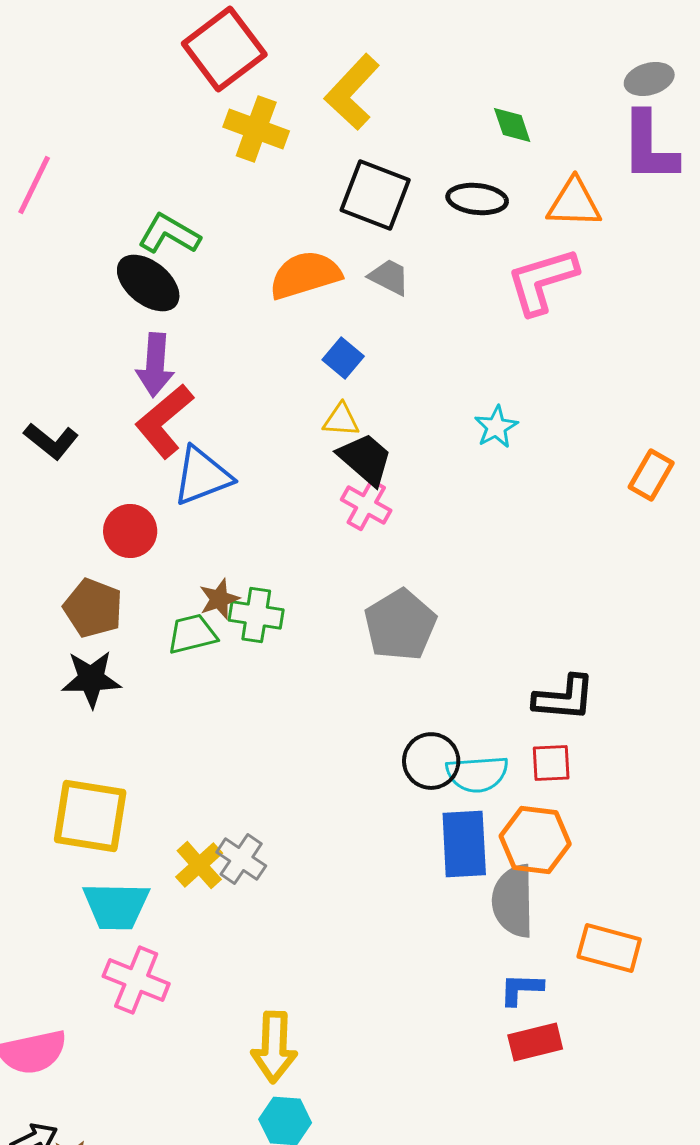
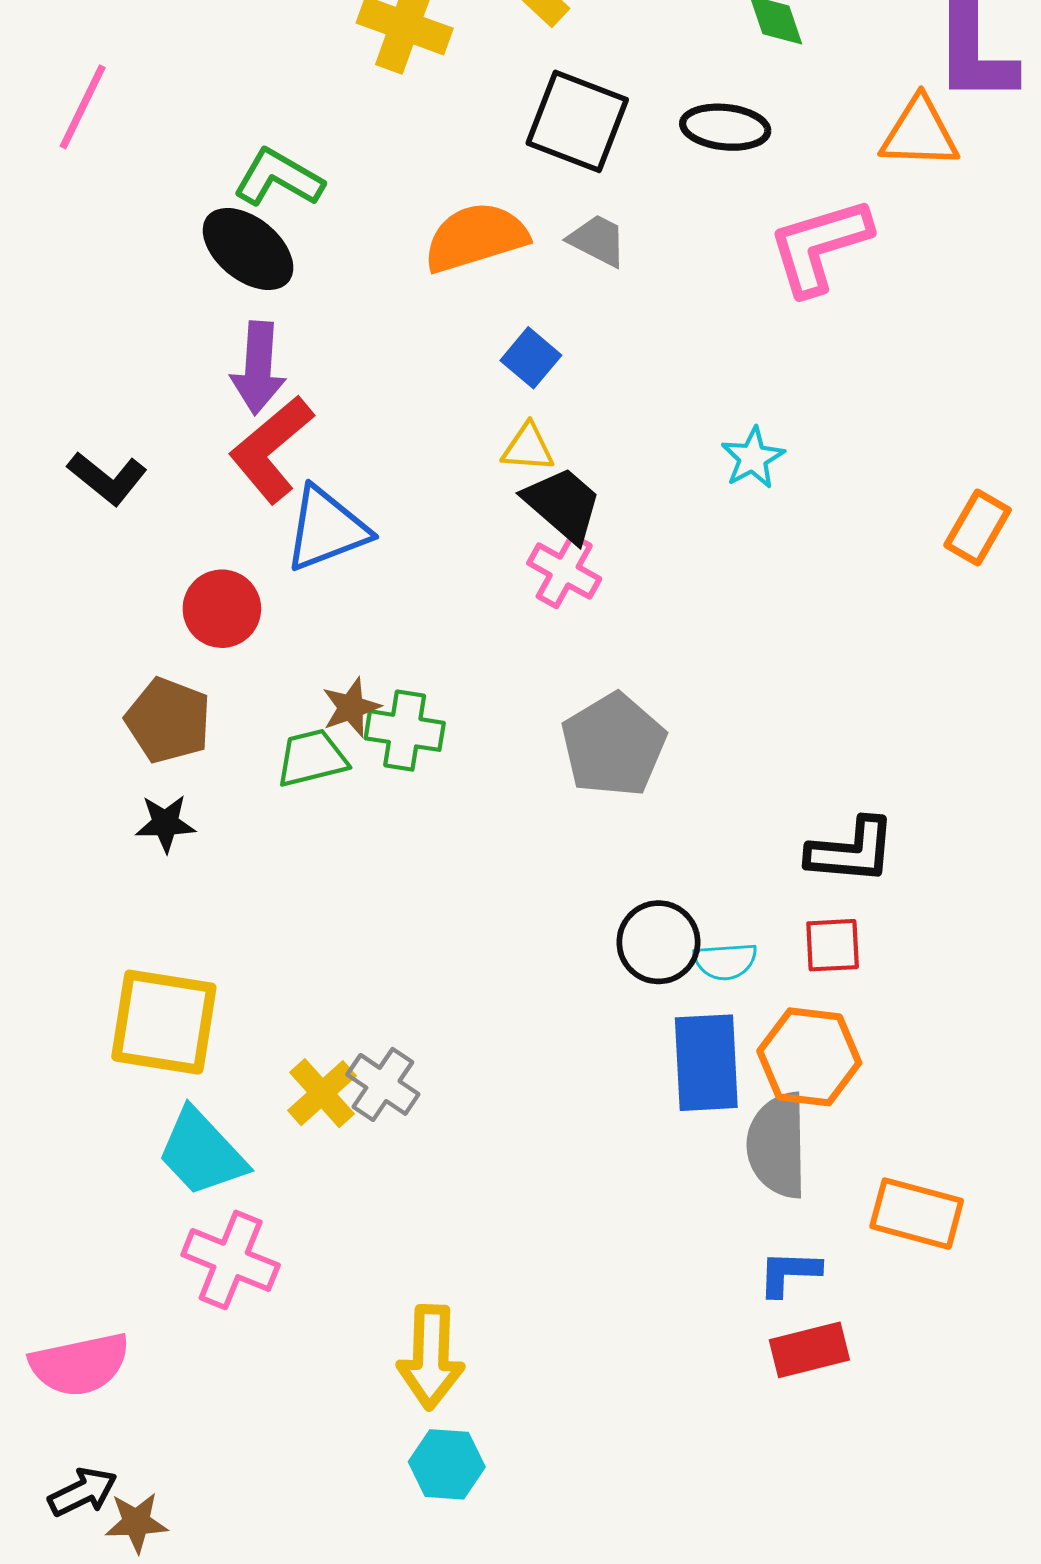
orange triangle: (574, 203) -> (920, 133), moved
black star: (91, 679) -> (165, 823), size x0.7
cyan semicircle: (477, 774) -> (725, 961), size x0.7
cyan trapezoid: (116, 906) -> (202, 1153), turned 46

